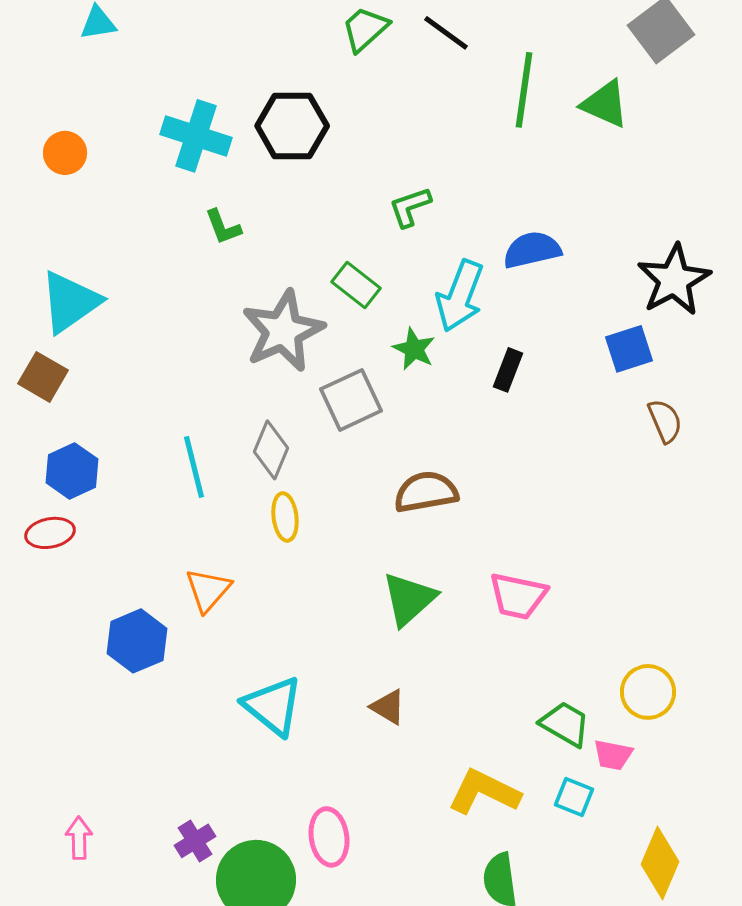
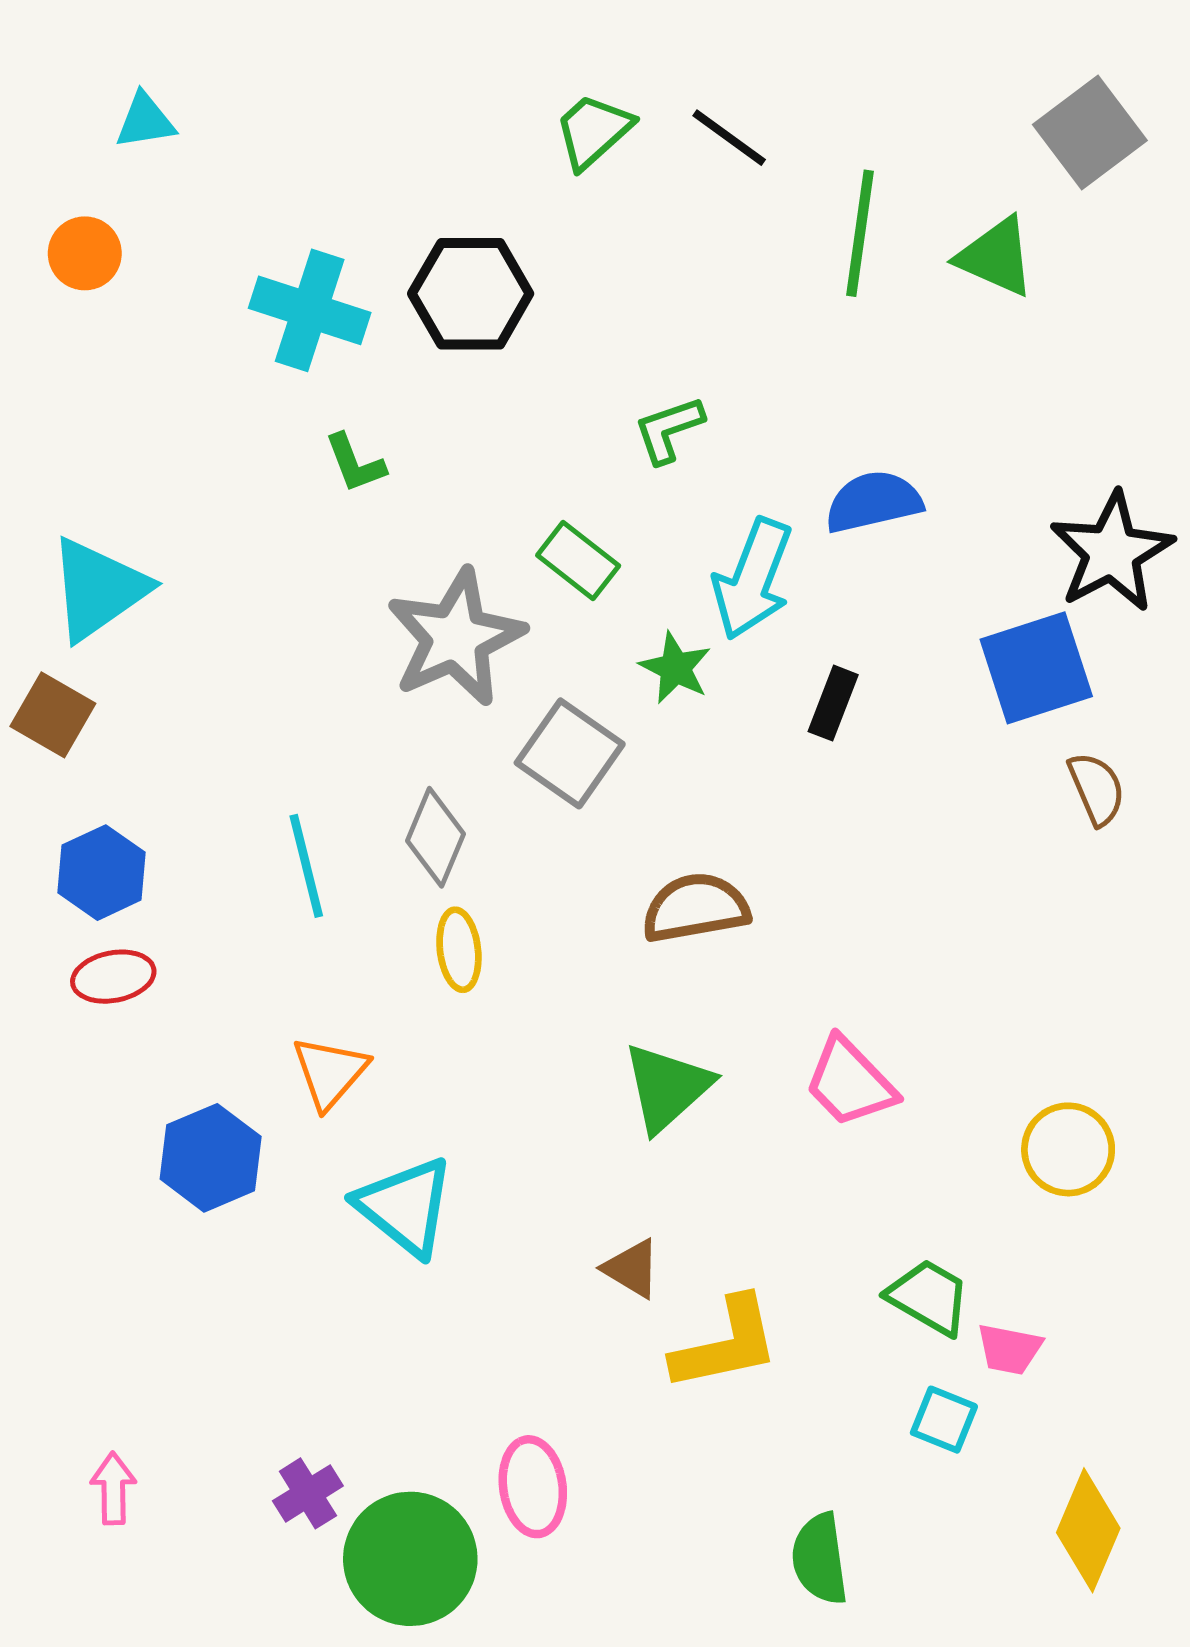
orange circle: (65, 153) -> (85, 253), moved
blue square: (629, 349) -> (1036, 668), size x1.4
gray square: (351, 400) -> (570, 753), turned -30
red ellipse: (50, 533) -> (113, 977), moved
pink trapezoid: (518, 596) -> (850, 1082), turned 34
yellow circle: (648, 692) -> (1068, 1149), moved
cyan triangle: (273, 706) -> (405, 1206), moved
yellow L-shape: (484, 792) -> (726, 1344), moved, turned 142

